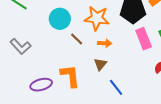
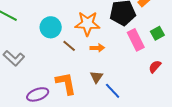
brown triangle: (100, 64) -> (96, 77), moved

